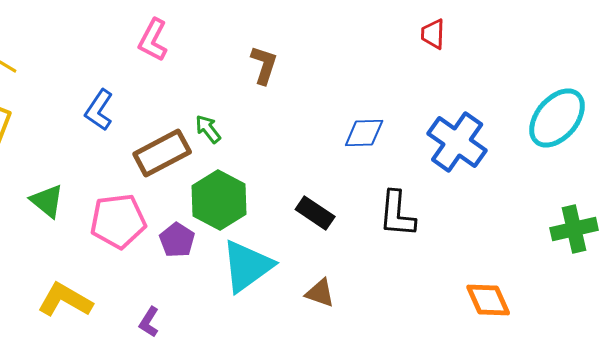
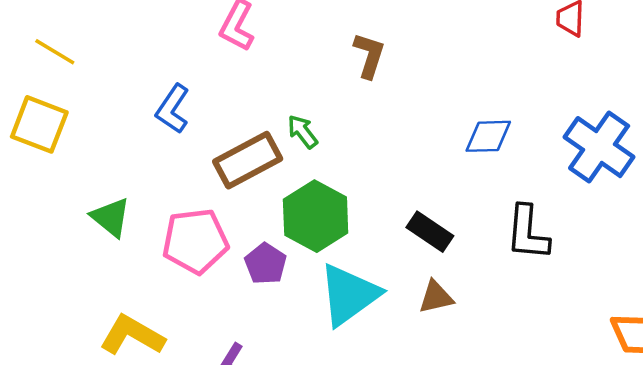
brown triangle: (320, 293) -> (436, 297), moved, turned -32

